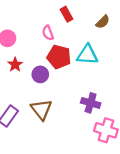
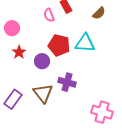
pink semicircle: (48, 33) -> (49, 15), moved
purple cross: (91, 103) -> (67, 82), moved

